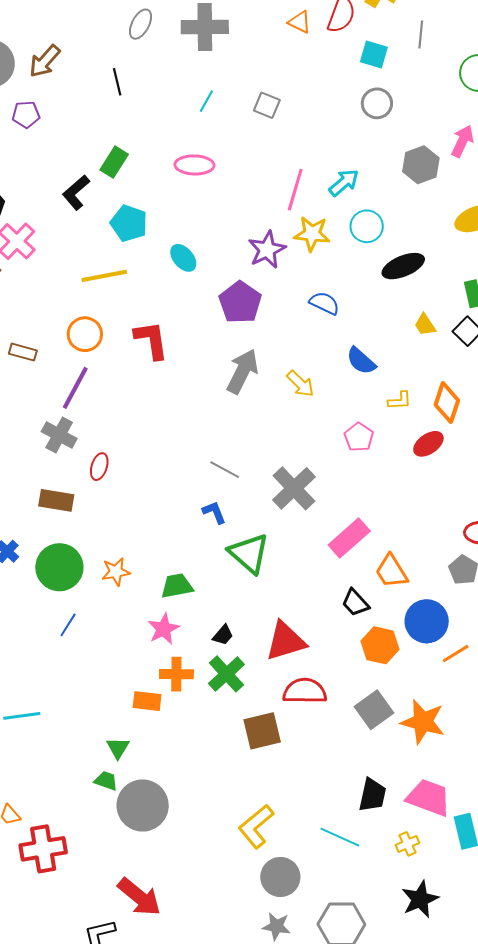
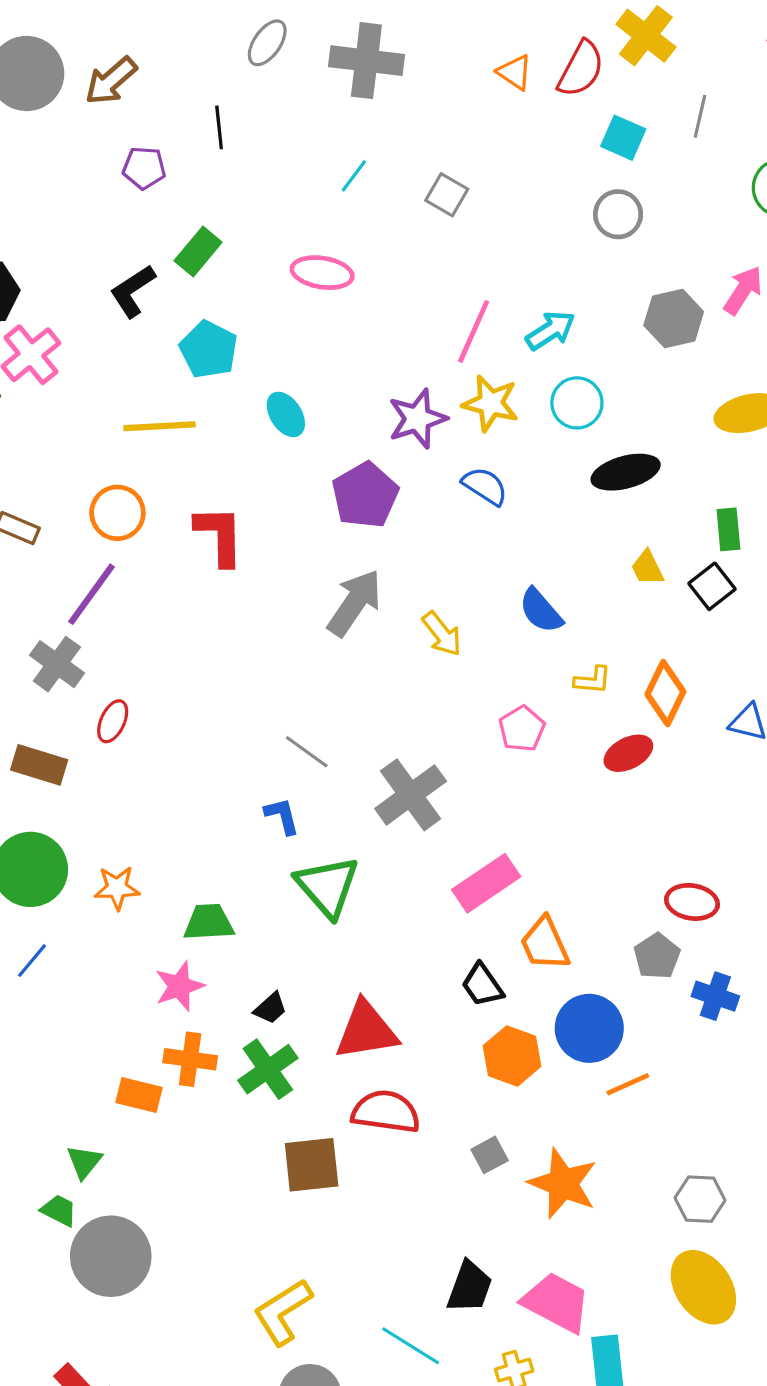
purple pentagon: (26, 114) -> (144, 168), moved
blue semicircle: (324, 303) -> (485, 486), moved
gray square: (374, 710) -> (490, 1155), size x0.6

